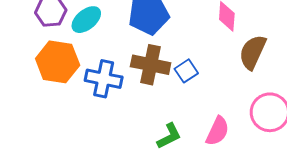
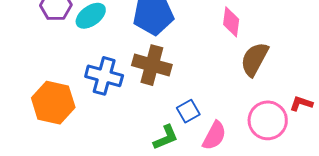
orange hexagon: (58, 62) -> (53, 103), moved
blue square: (186, 71) -> (188, 111), moved

